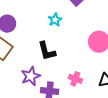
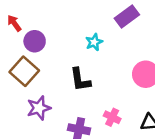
purple star: (31, 76) -> (39, 108), moved

